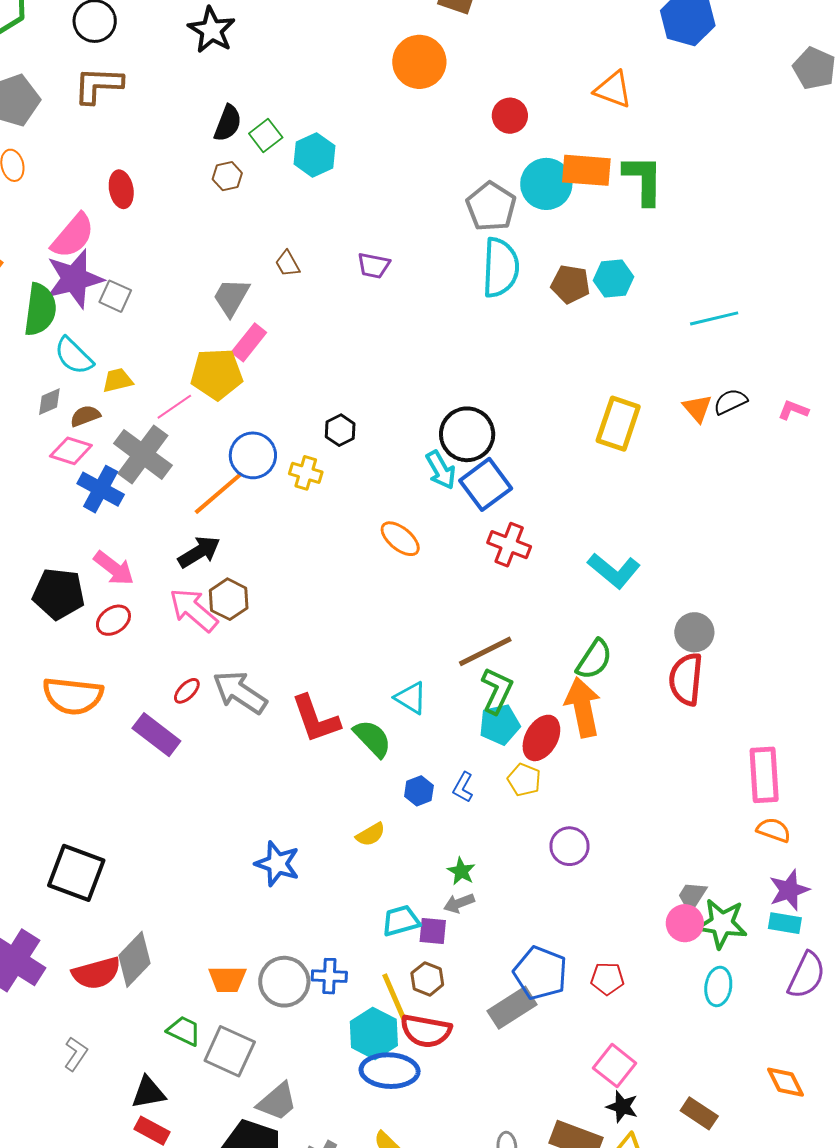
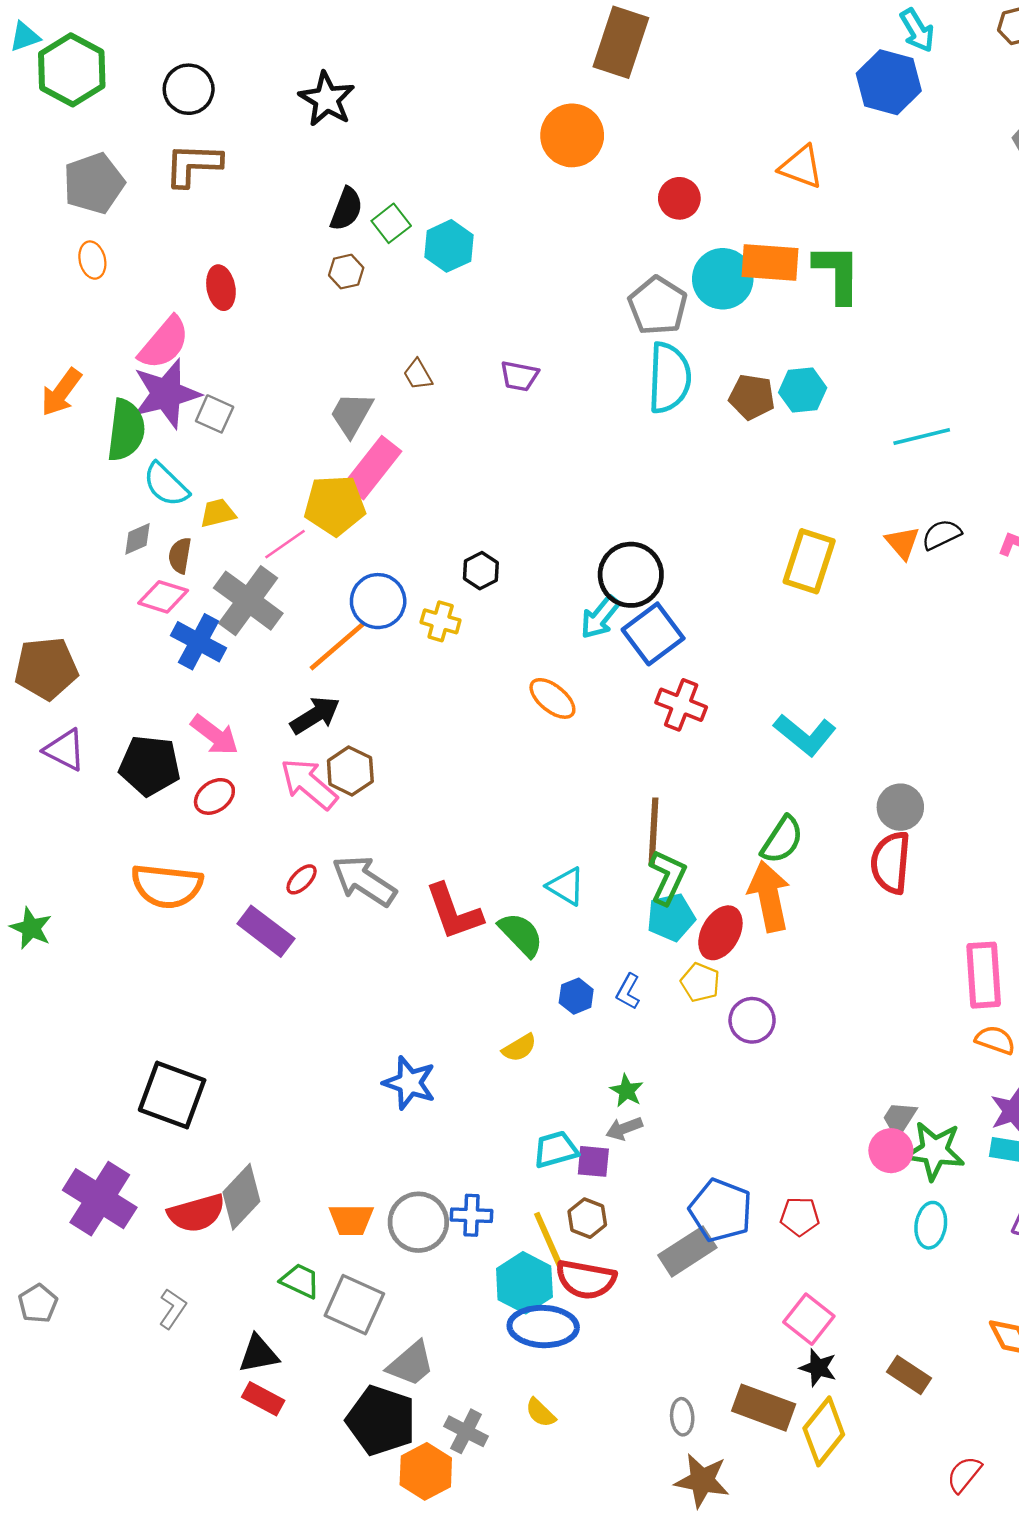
pink rectangle: (249, 342) -> (373, 468), size x1.4
brown semicircle: (85, 416) -> (180, 555), turned -60
cyan arrow: (441, 470) -> (600, 617), turned 69
brown line: (485, 651) -> (654, 831), turned -60
purple circle: (570, 846) -> (752, 1020), moved

